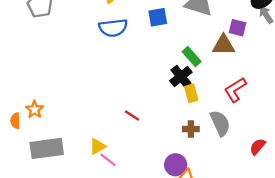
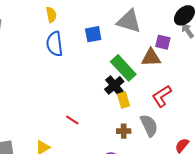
blue semicircle: (113, 28) -> (55, 44), turned 90
green rectangle: (192, 57) -> (123, 68), size x1.5

